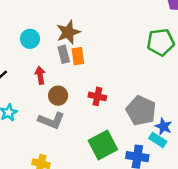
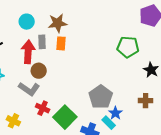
gray rectangle: (64, 54) -> (42, 42), moved
red arrow: (40, 75) -> (28, 52), size x1.6
red cross: (97, 96) -> (43, 108), moved
green square: (103, 145) -> (65, 117), turned -30

